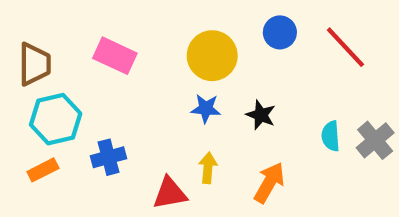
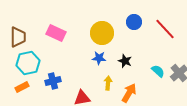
cyan semicircle: (331, 136) -> (158, 71), turned 136
yellow arrow: (208, 168) -> (108, 83), moved

